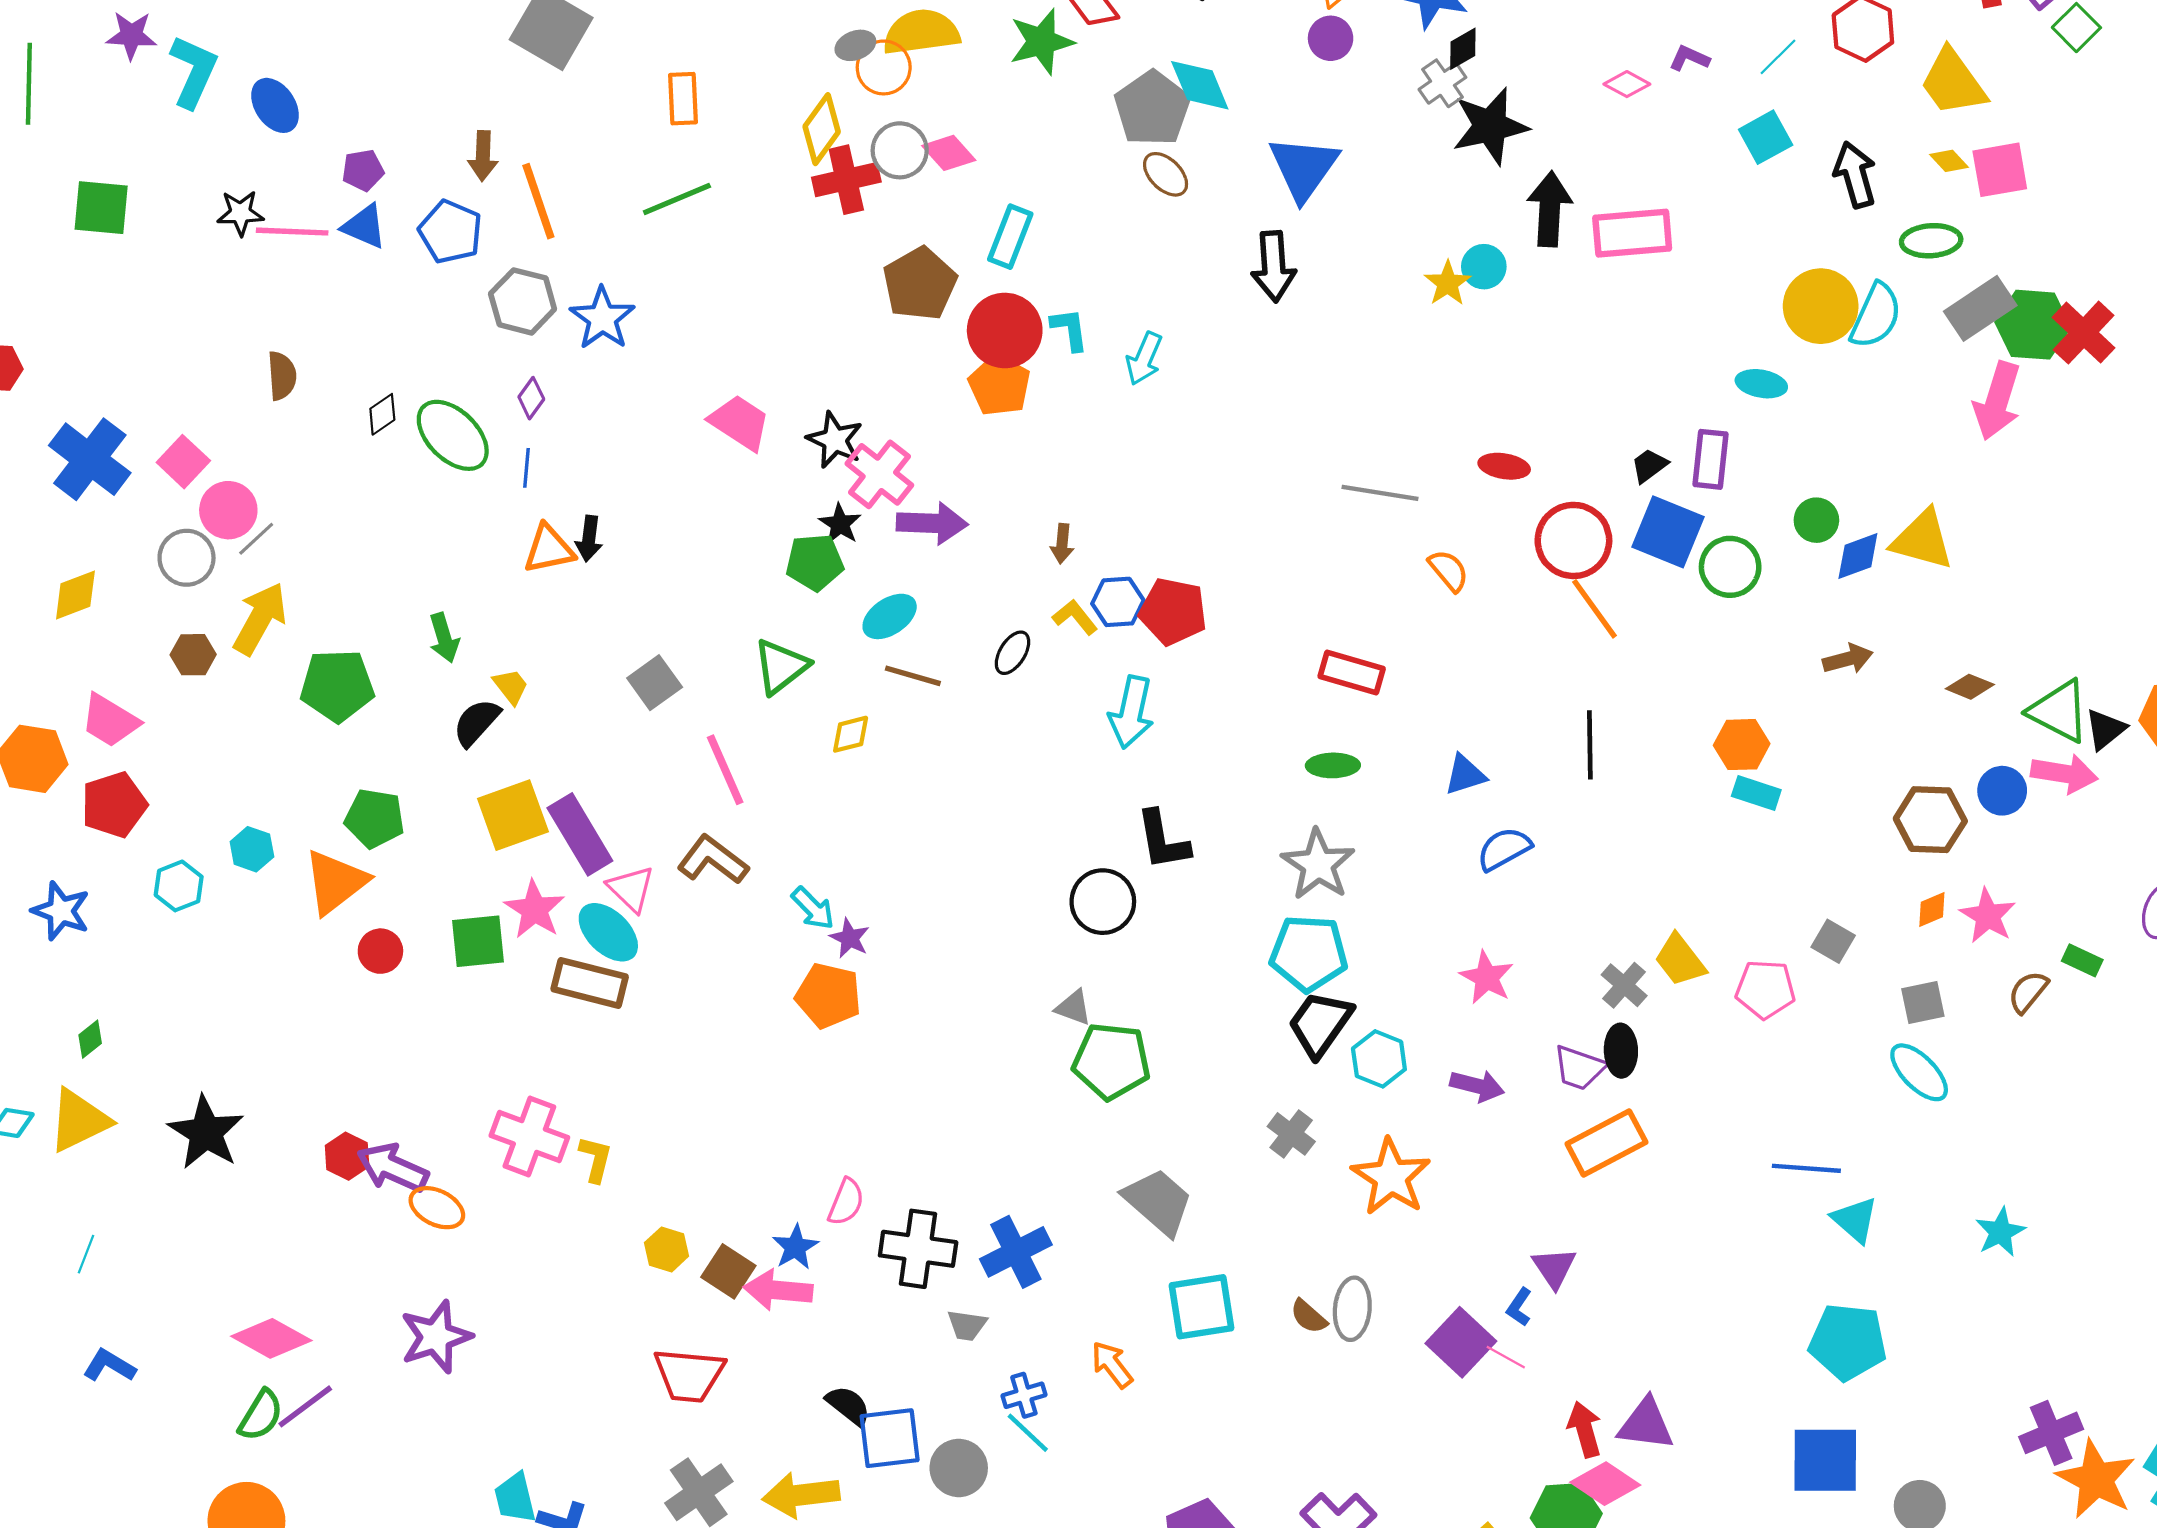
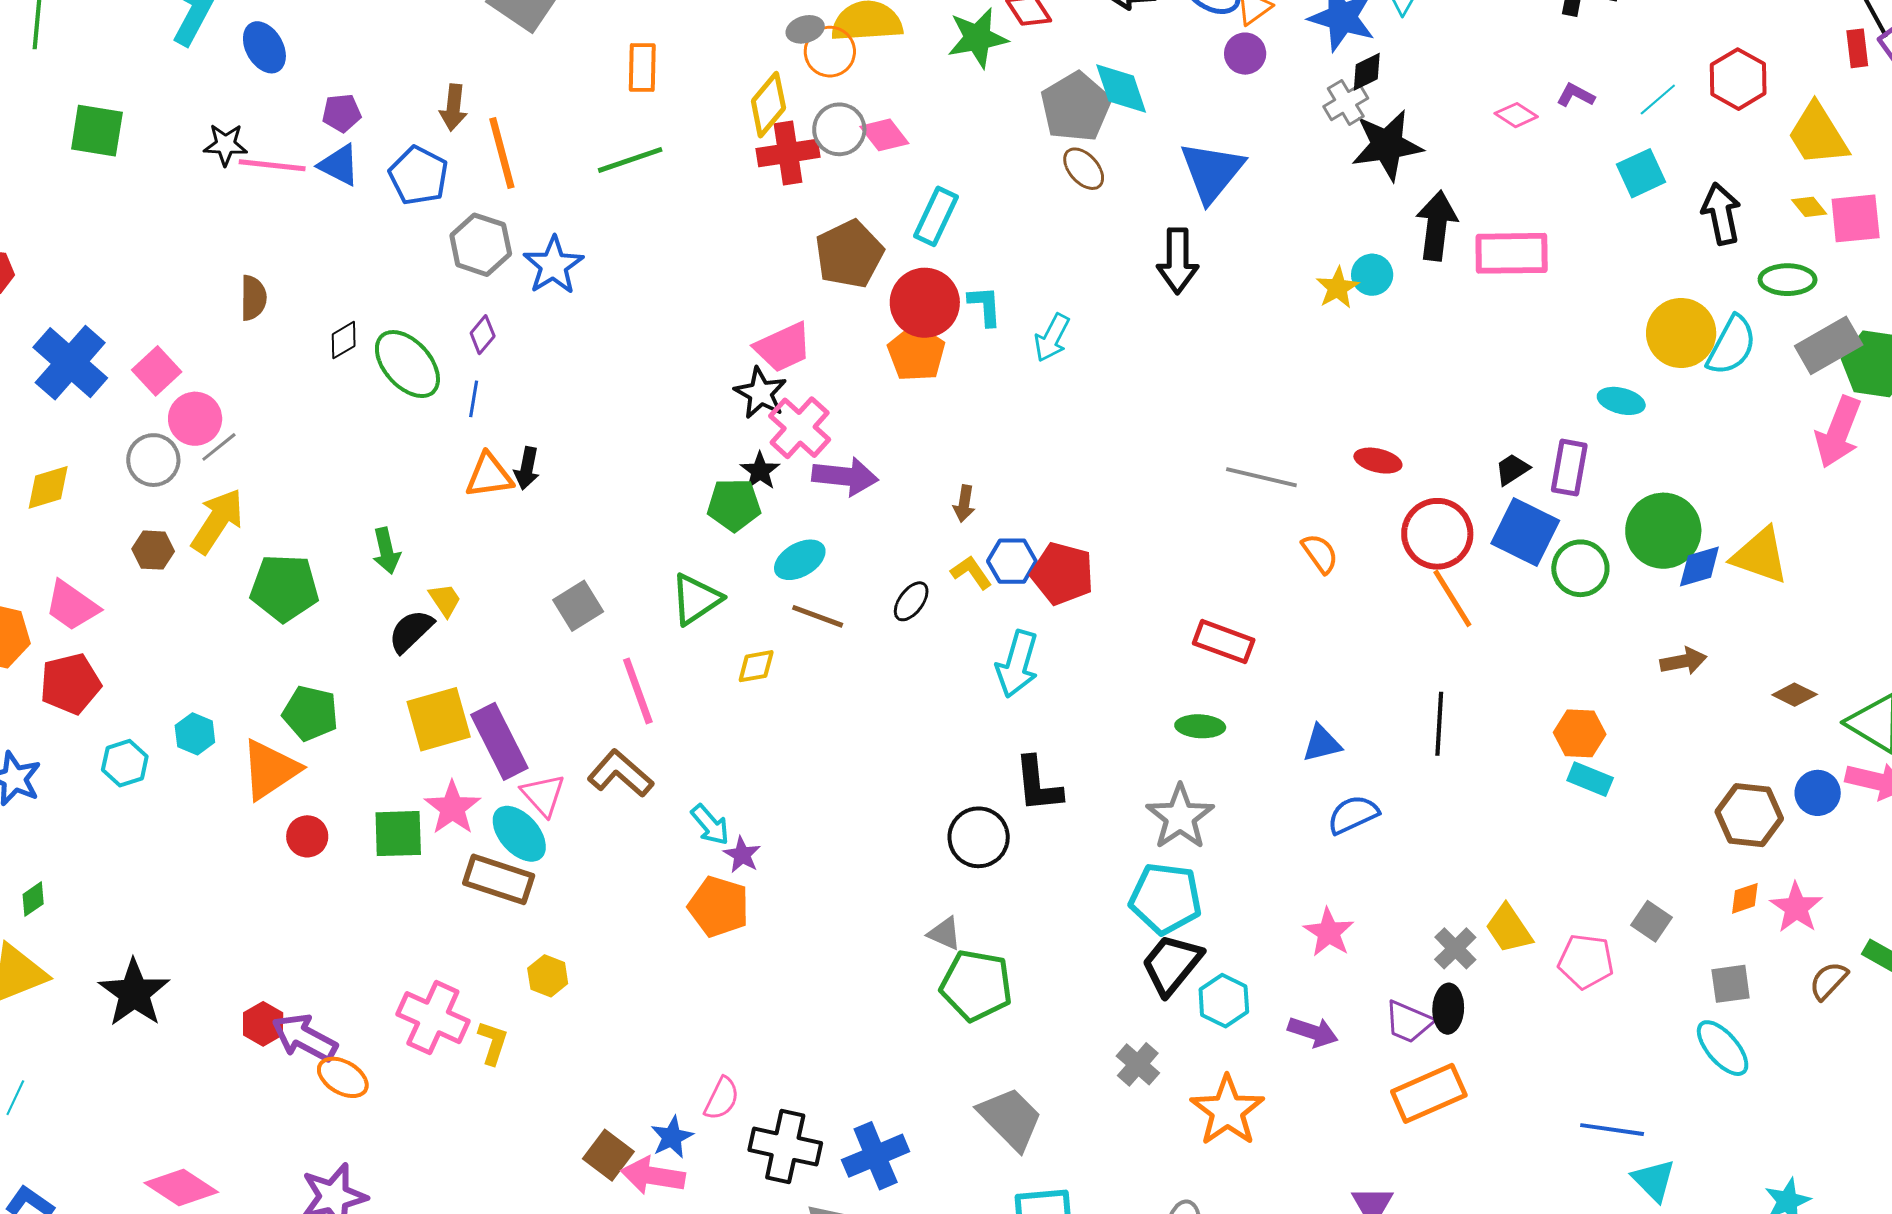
pink trapezoid: (740, 422) -> (783, 347), moved, turned 118
green circle: (1816, 520) -> (1663, 531), size x1.8
yellow hexagon: (667, 1249) -> (548, 976), moved

